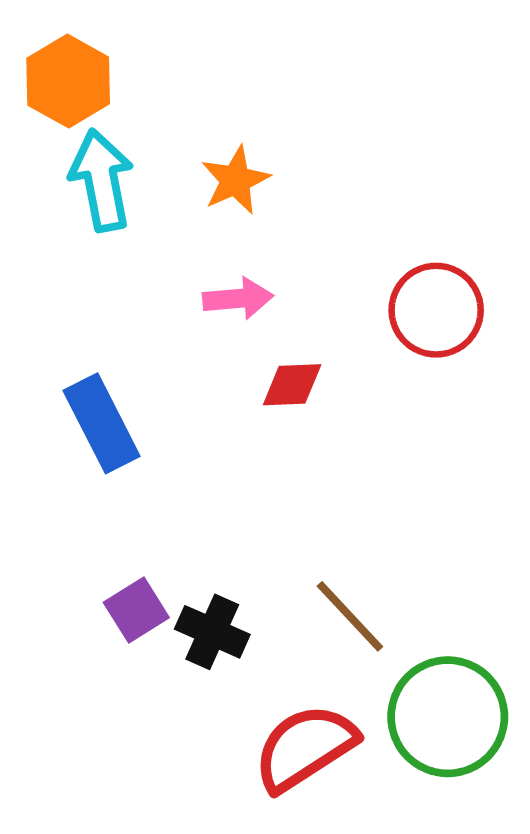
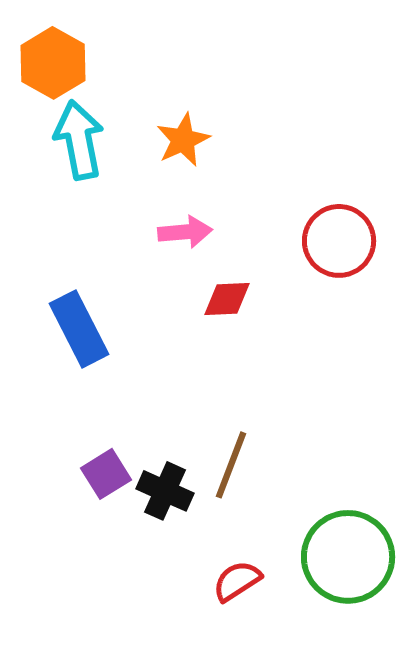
brown line: (350, 616) -> (231, 465), moved, turned 64
red semicircle: (305, 748) -> (237, 581), size x0.6

